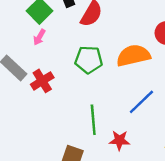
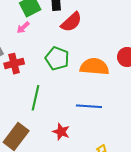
blue line: (141, 102) -> (89, 106), turned 30
green line: (93, 120) -> (36, 98), moved

